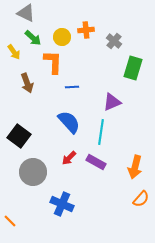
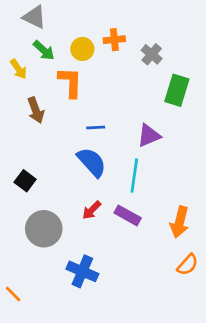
blue line: (72, 87) -> (96, 128), moved
black square: (19, 136) -> (25, 181), size x0.7

